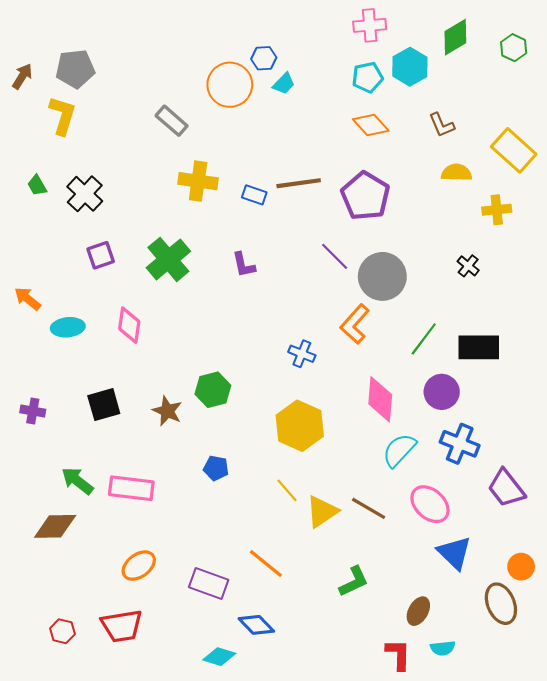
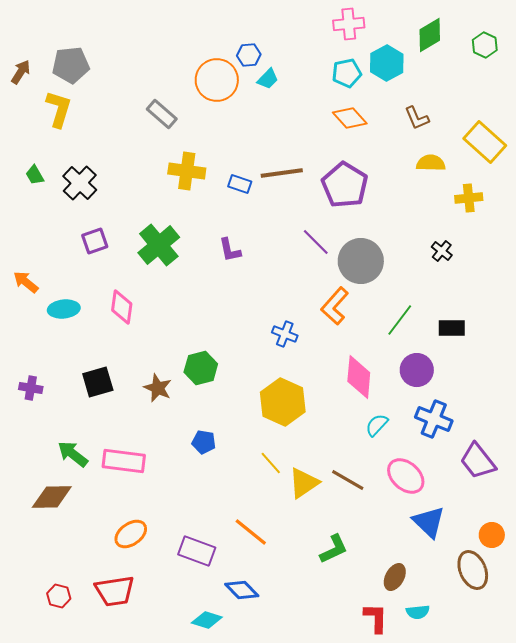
black rectangle: (479, 347) -> (452, 328), size x0.7
cyan semicircle: (399, 450) -> (377, 425), size x0.7

